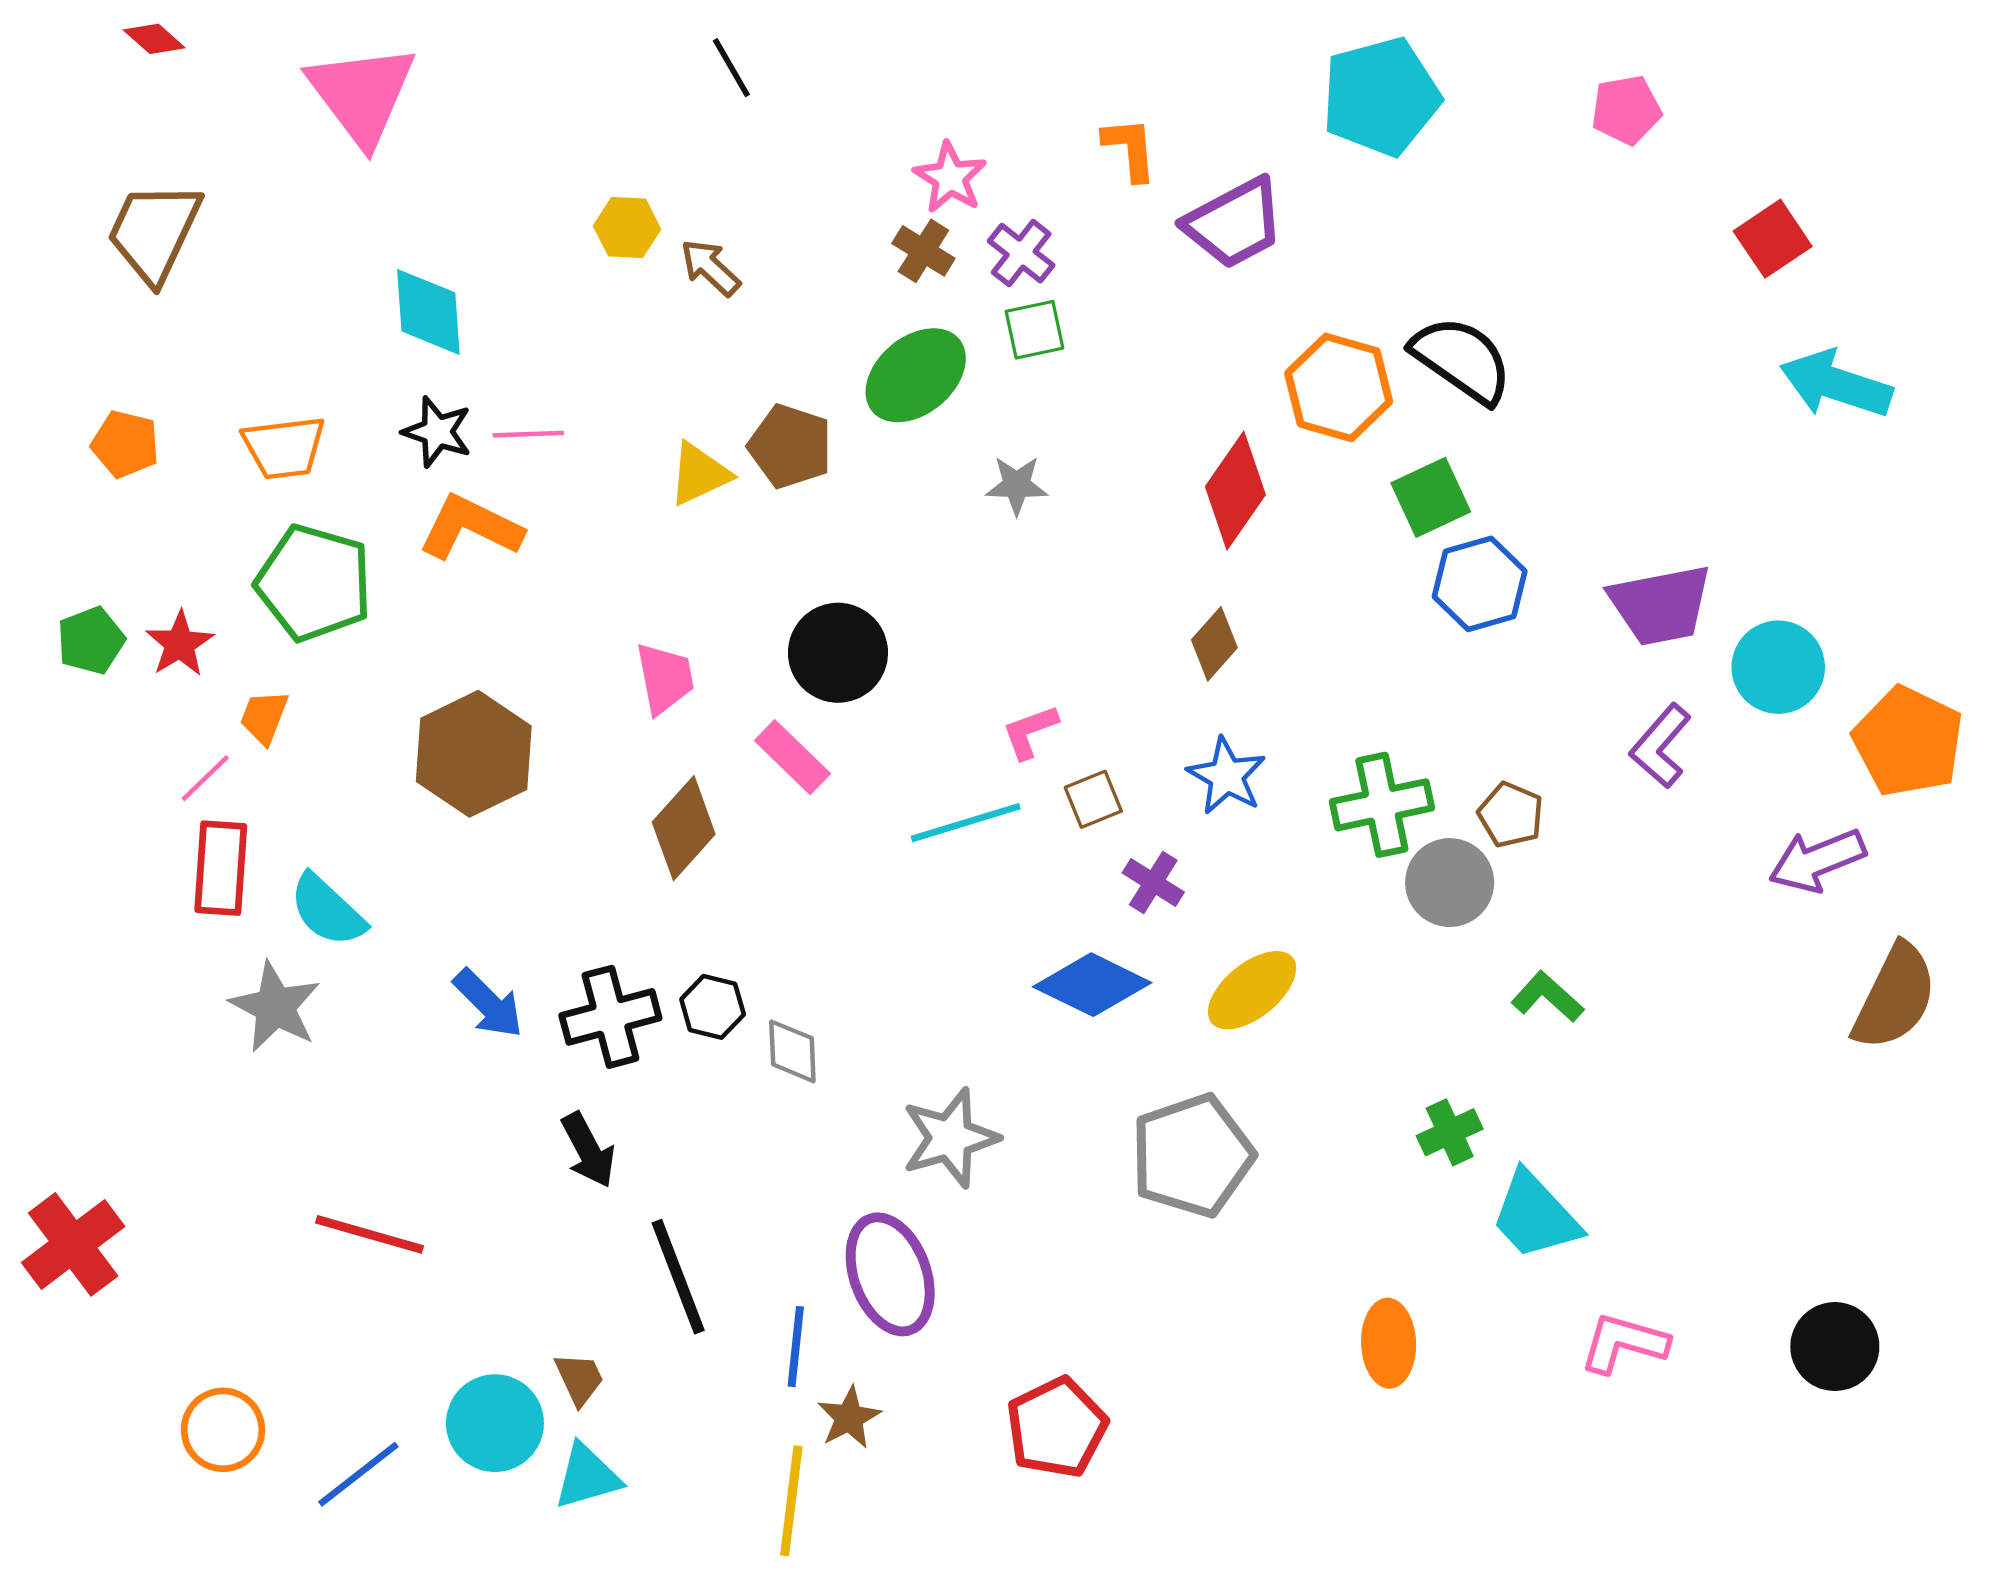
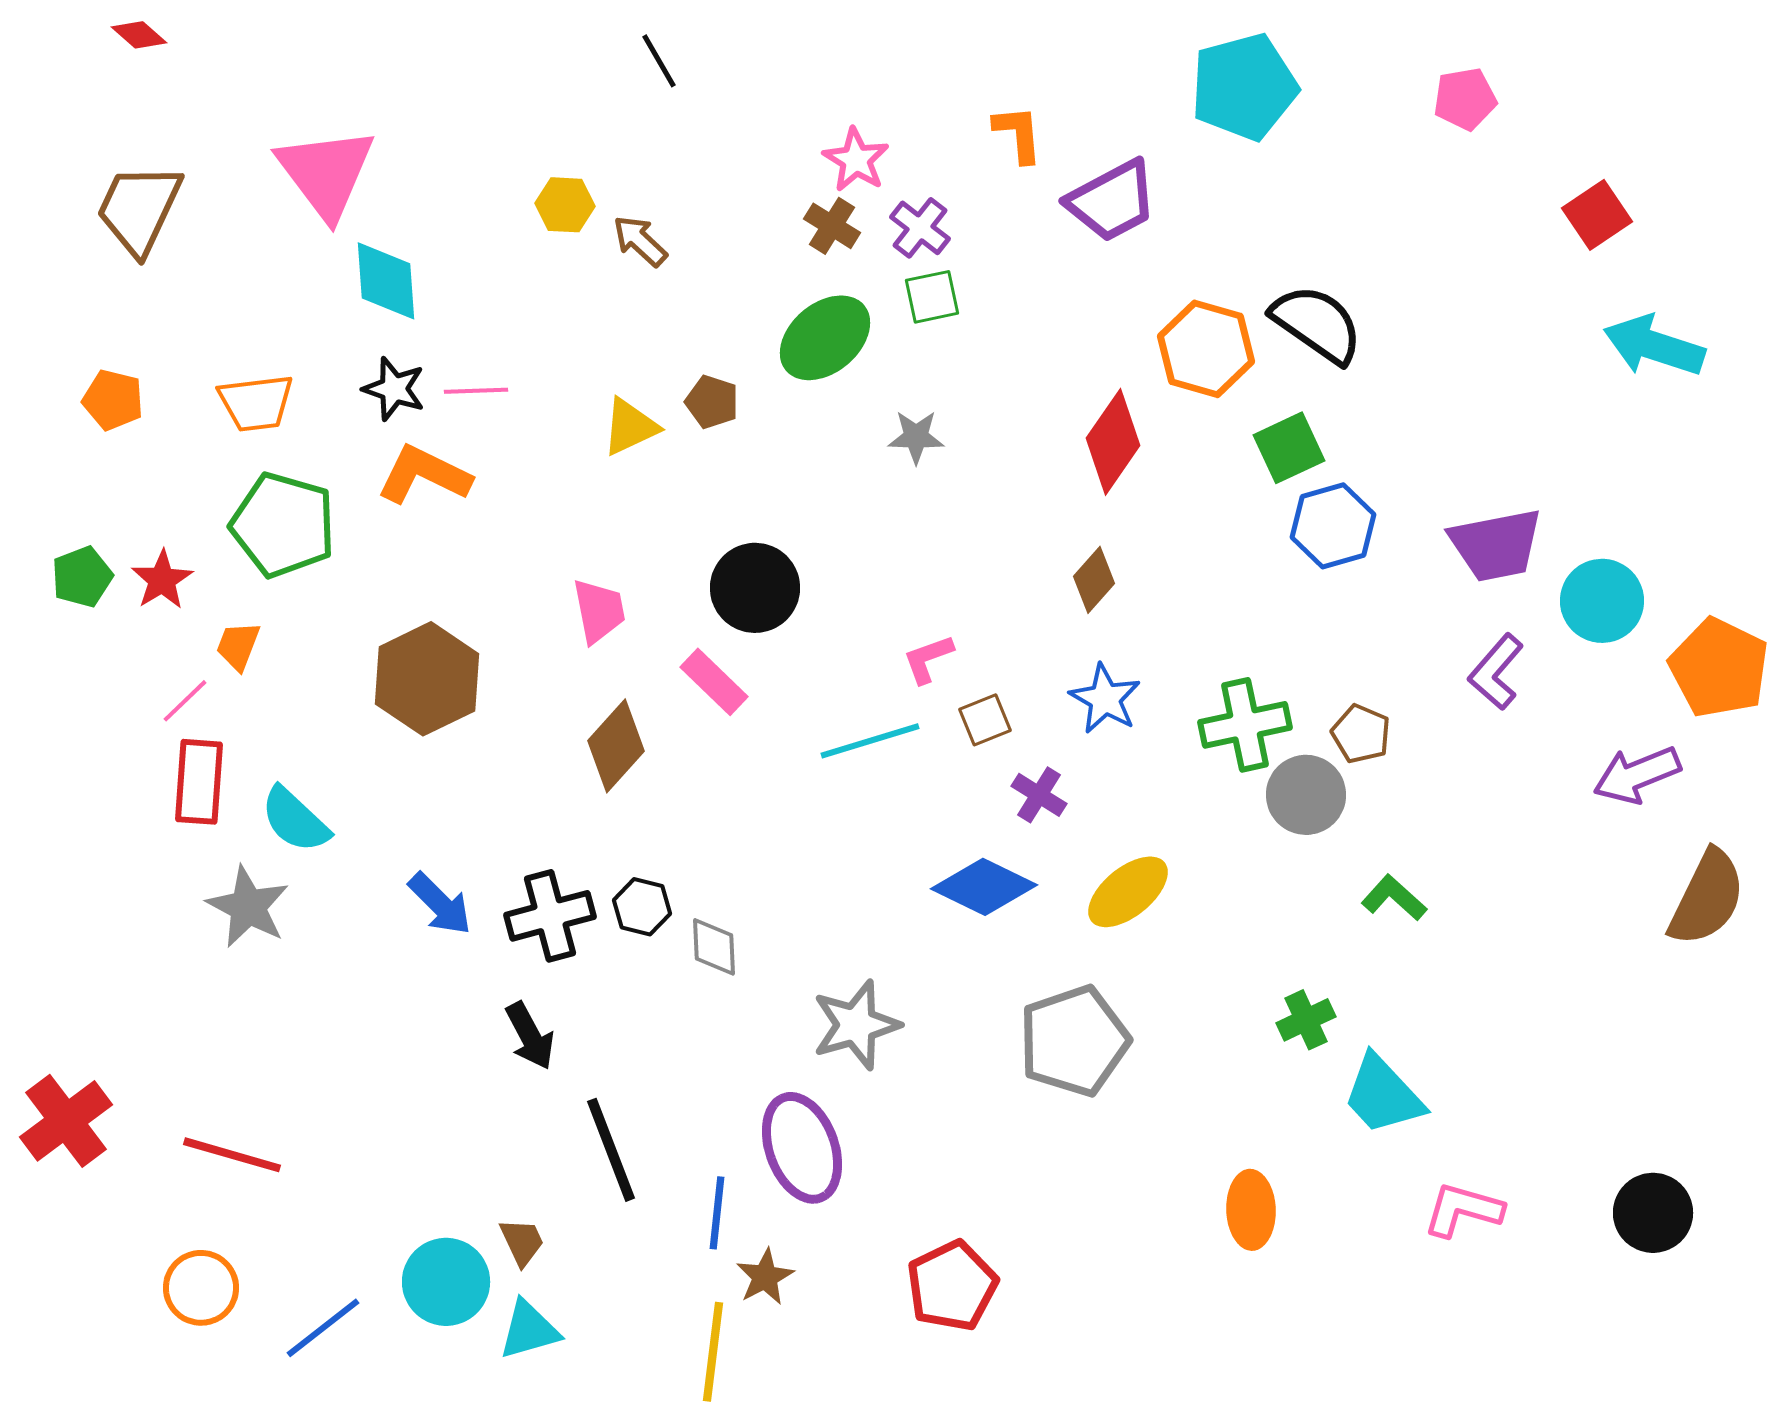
pink triangle: (362, 94) -> (326, 173), moved
brown pentagon: (790, 446) -> (712, 402), size x0.7
red line: (370, 1234) -> (232, 1155), moved

